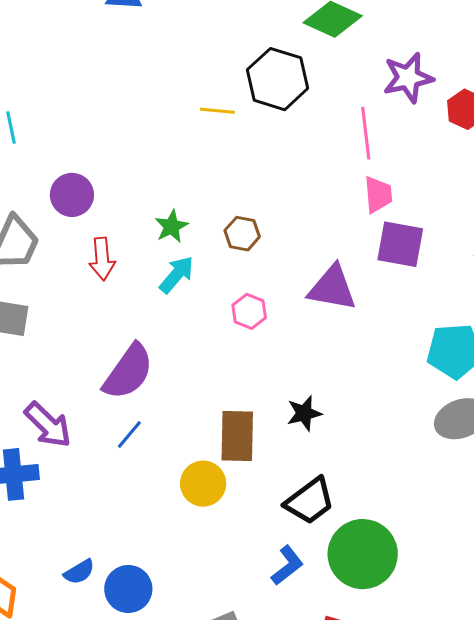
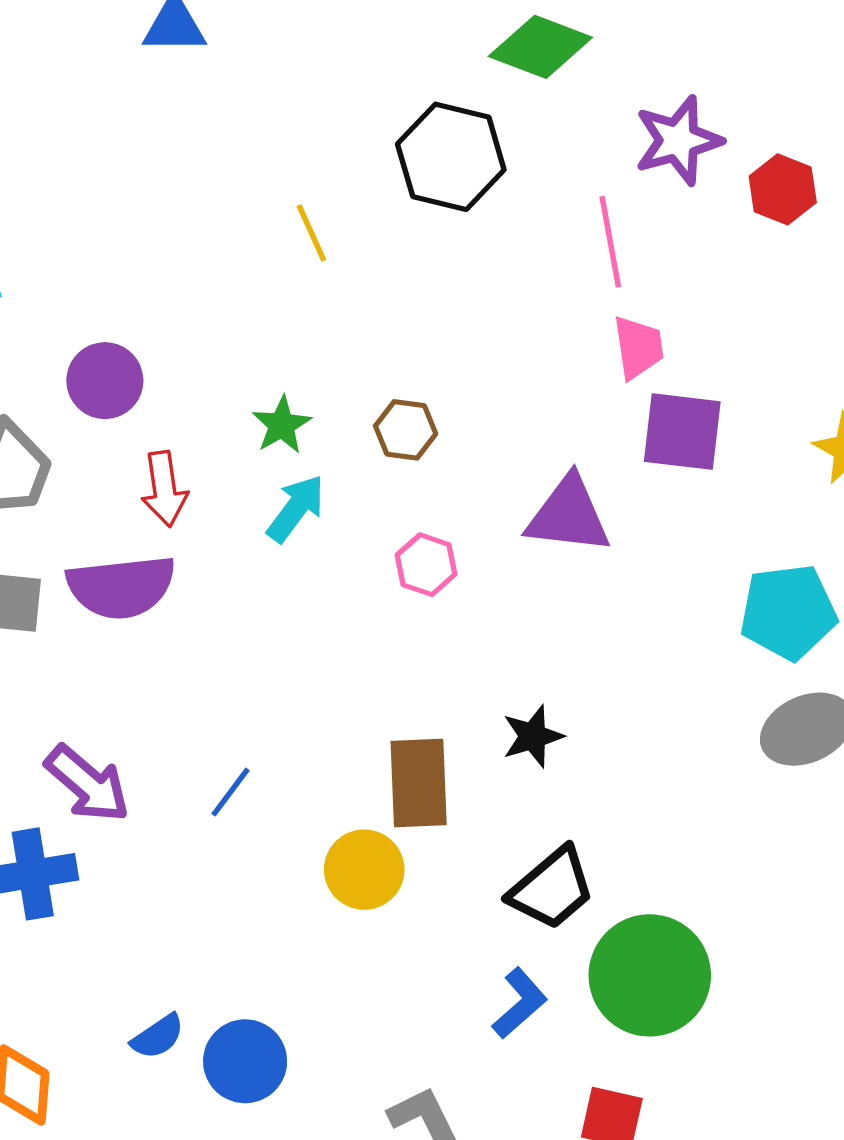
yellow line: (217, 111) -> (311, 233), moved, turned 64
purple semicircle: (128, 372) -> (121, 587), moved, turned 52

